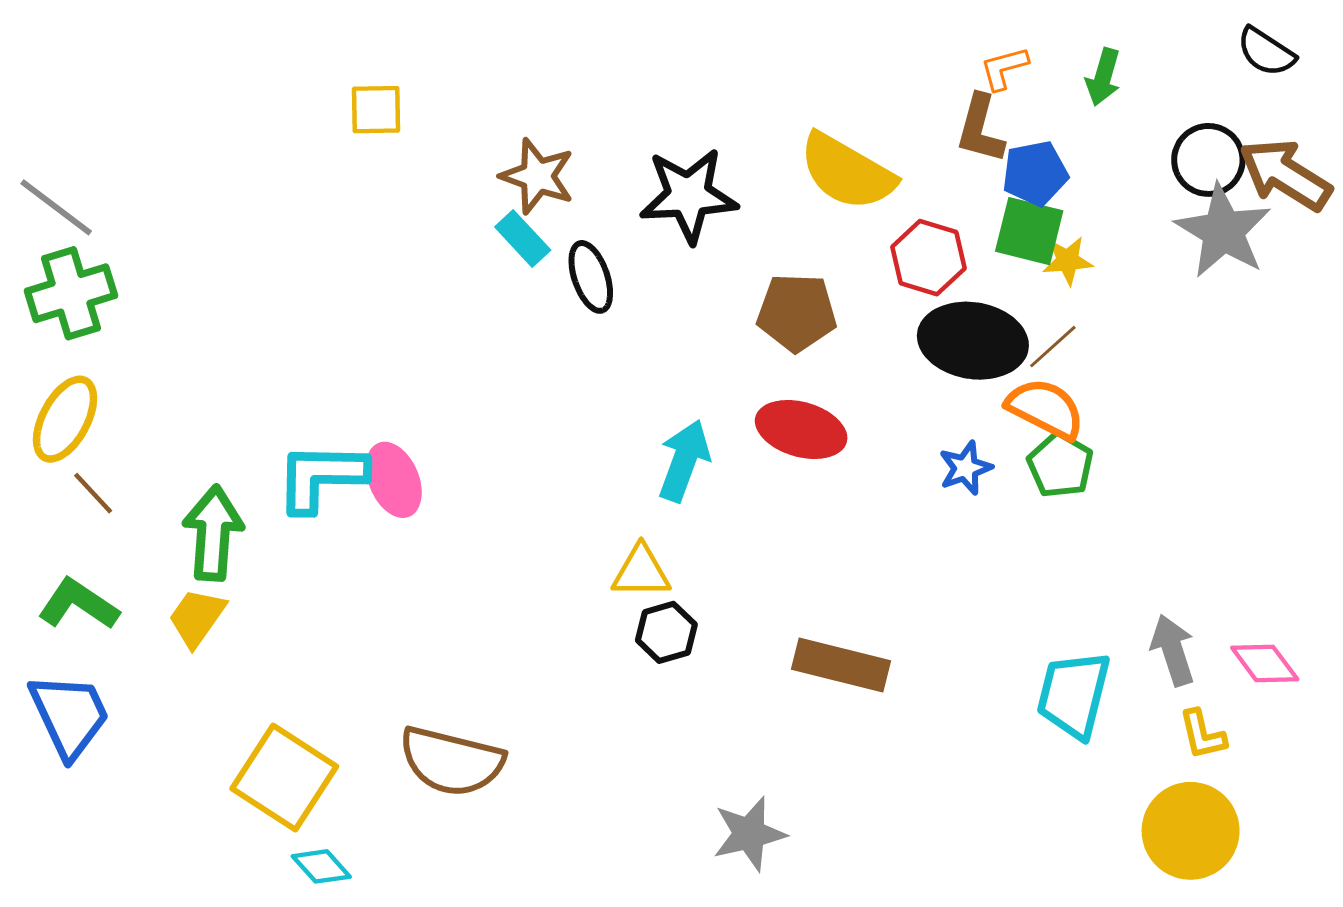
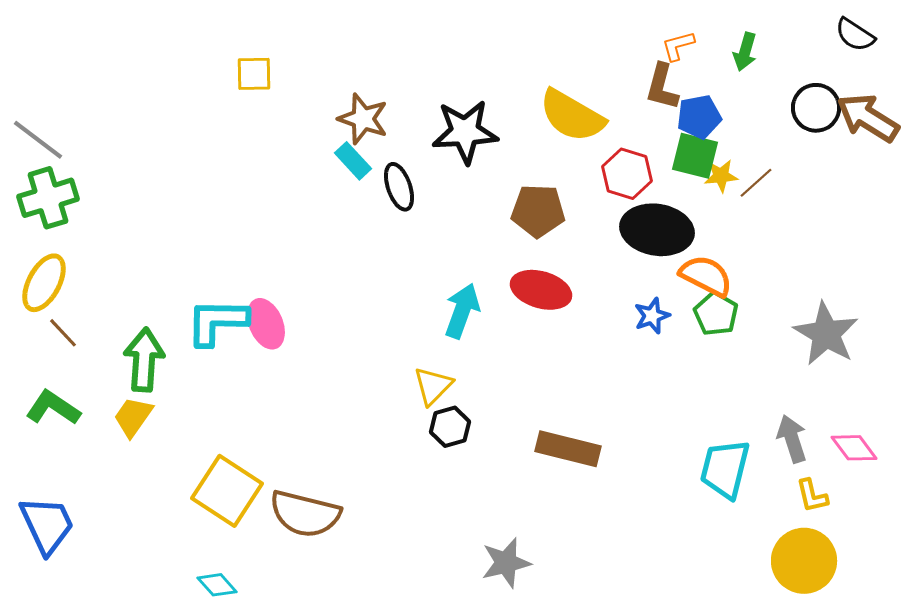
gray star: (1223, 231) -> (826, 334), moved
brown line: (1053, 347) -> (756, 183), moved
yellow triangle: (641, 572) -> (433, 386), turned -45
blue trapezoid: (69, 715) -> (47, 525), moved
yellow square: (284, 778) -> (227, 491), moved

